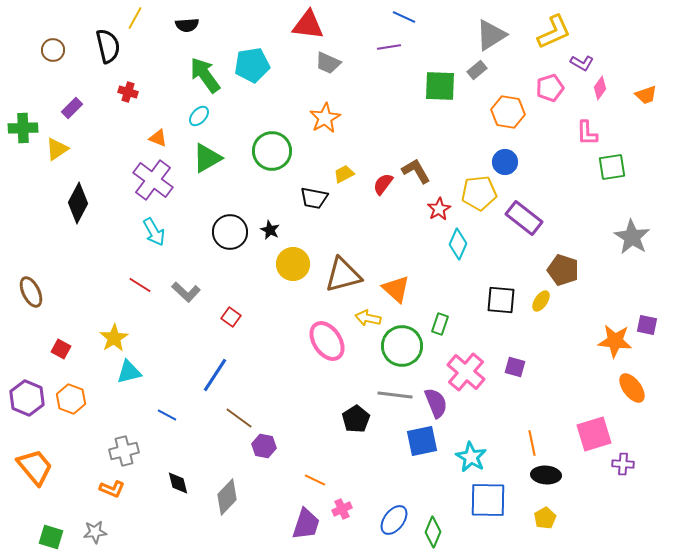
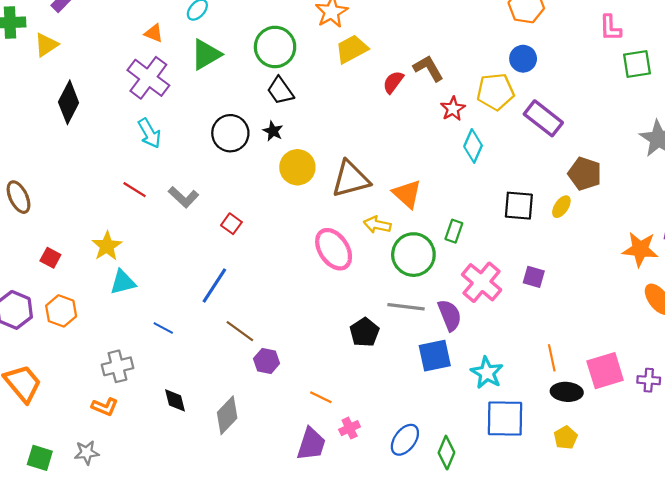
yellow trapezoid: (344, 174) -> (352, 49), moved, size x1.5
black trapezoid: (314, 198) -> (280, 91), moved, turned 44
pink square: (594, 434) -> (605, 371), moved

